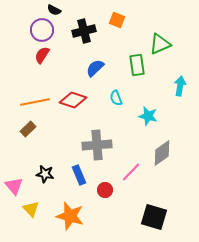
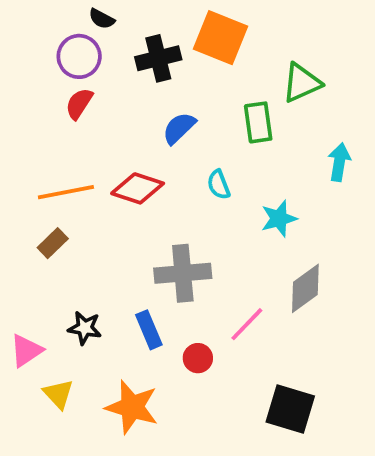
orange square: (117, 20) -> (220, 38), size x1.8
cyan star: (148, 116) -> (279, 219), turned -30
pink triangle: (14, 186) -> (26, 351), turned 36

